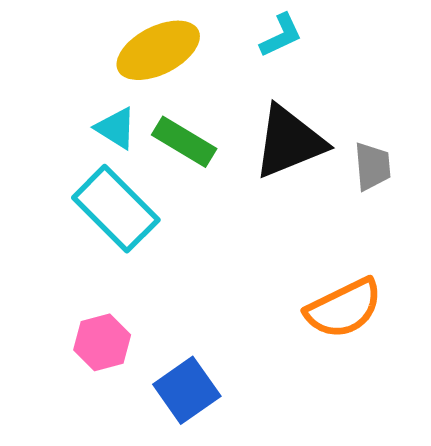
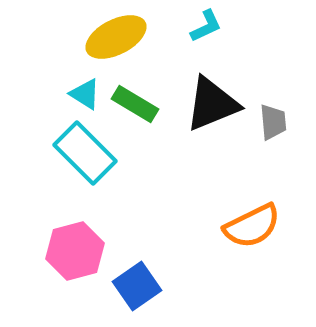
pink hexagon: (102, 342) -> (75, 251), size x1.4

